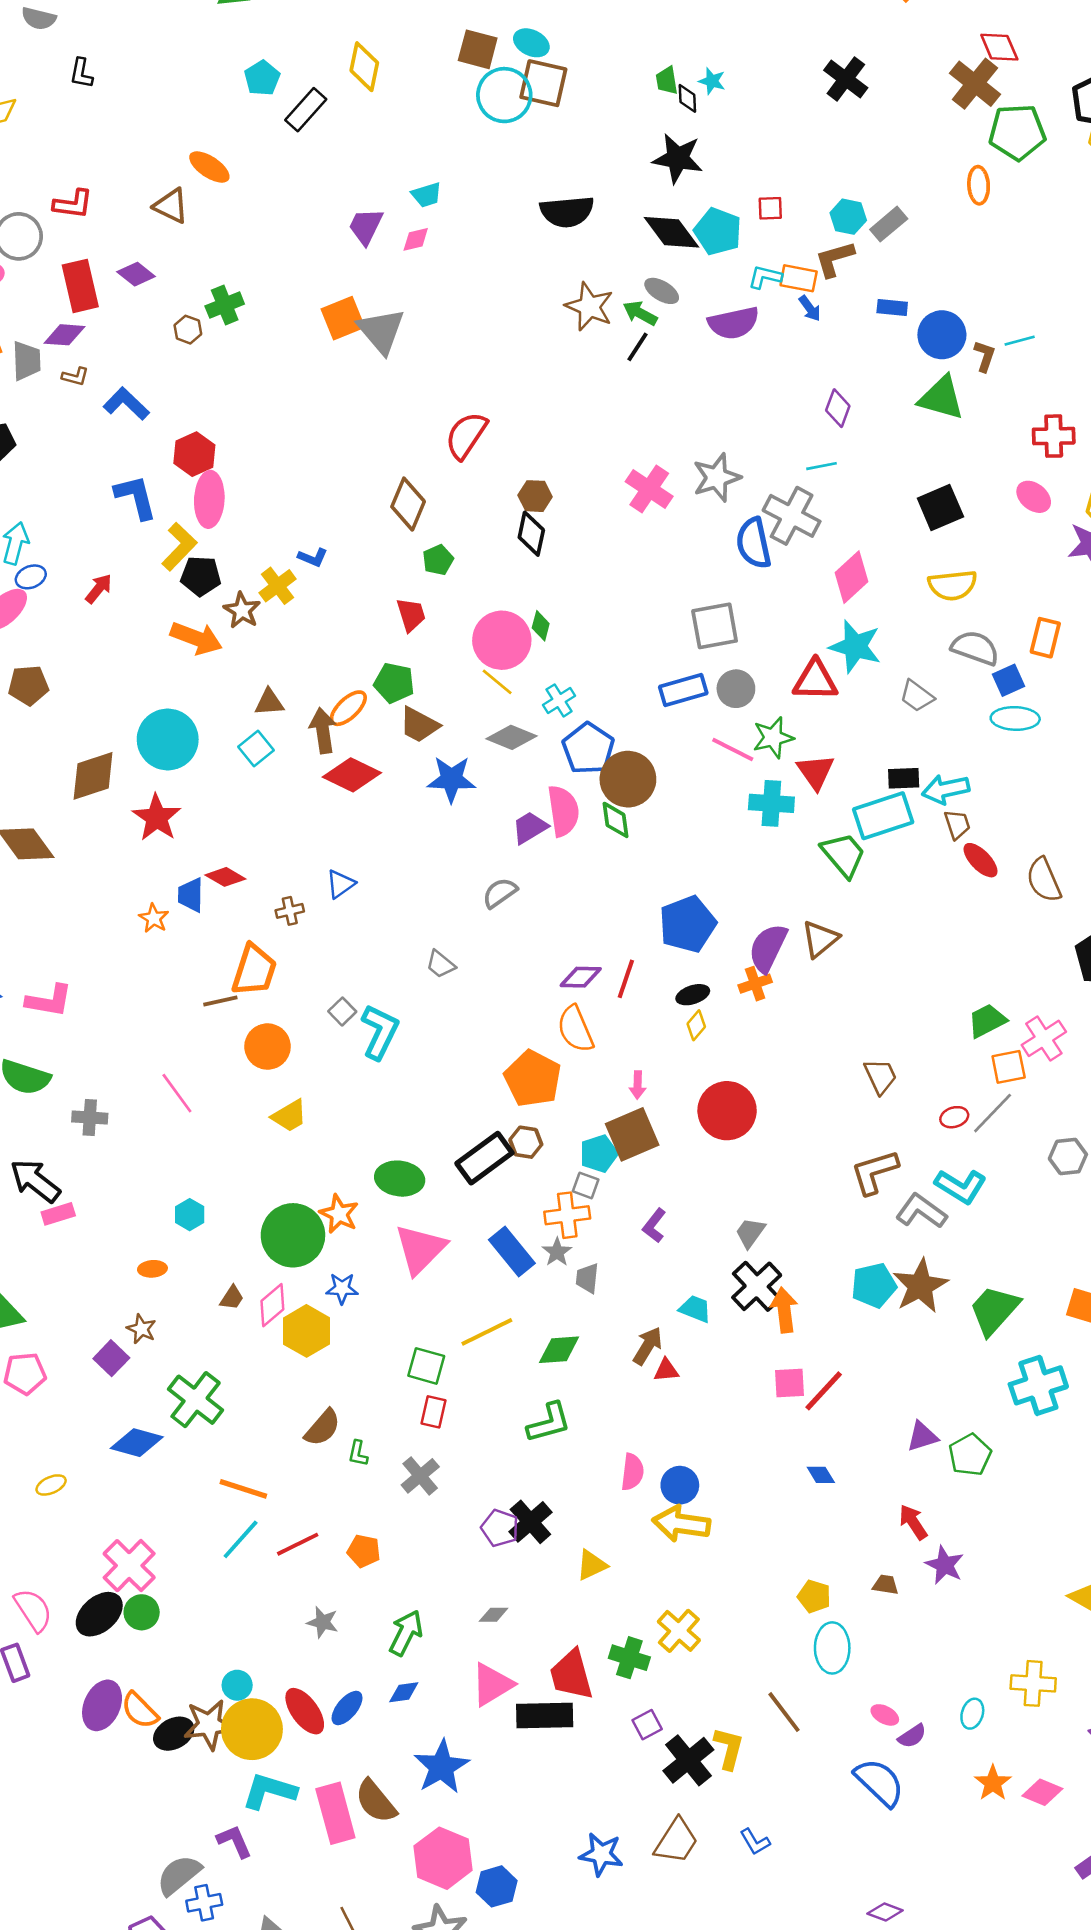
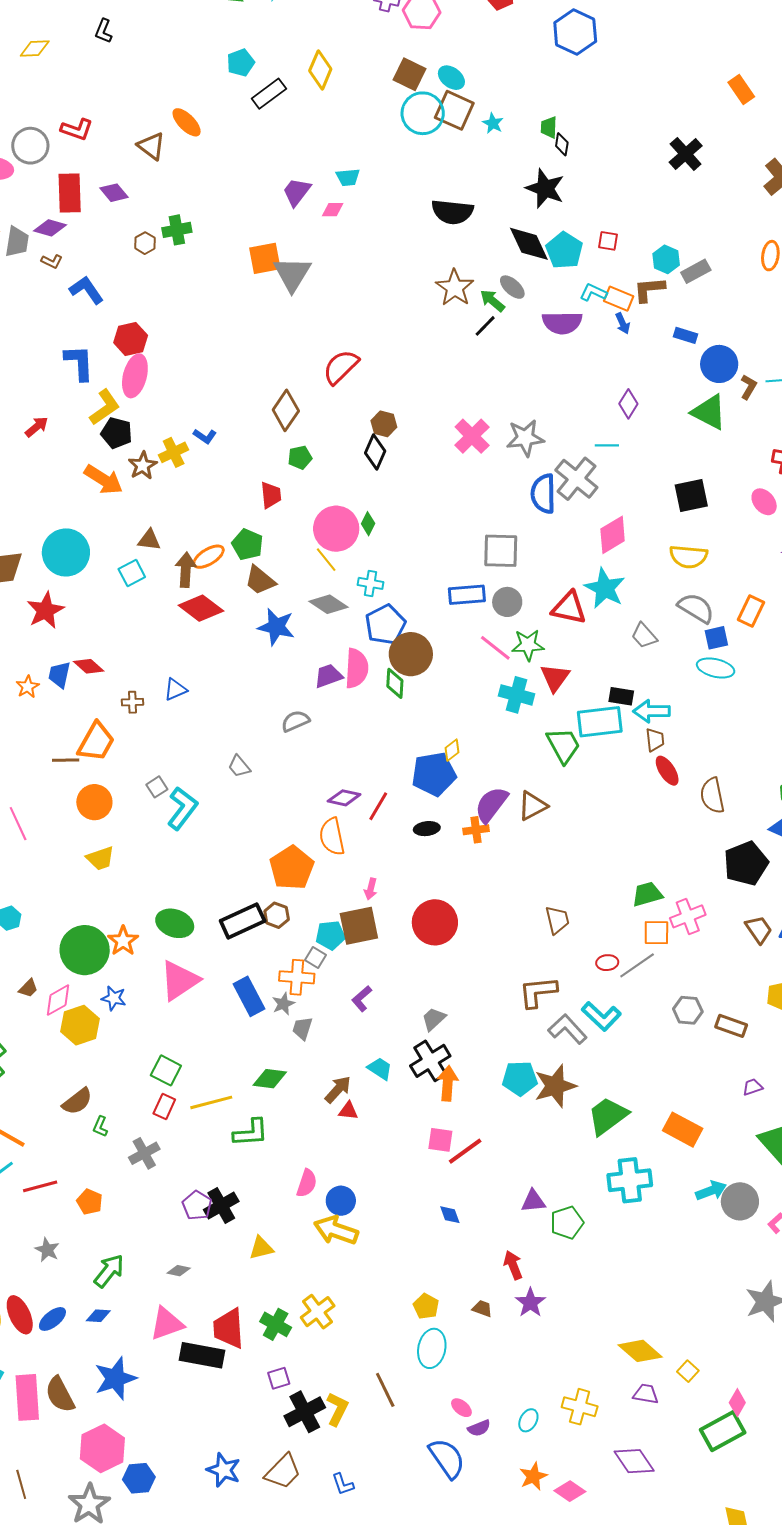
cyan star: (712, 81) -> (493, 123), moved
cyan cross: (559, 700) -> (370, 583), turned 30
yellow diamond: (696, 1025) -> (452, 750), moved
yellow line: (487, 1332) -> (211, 1102), moved

